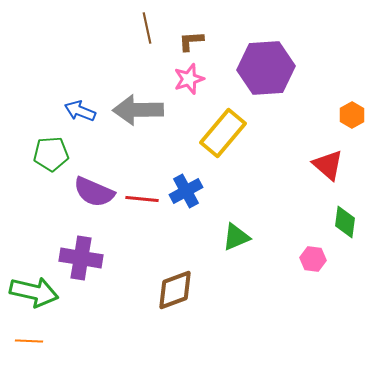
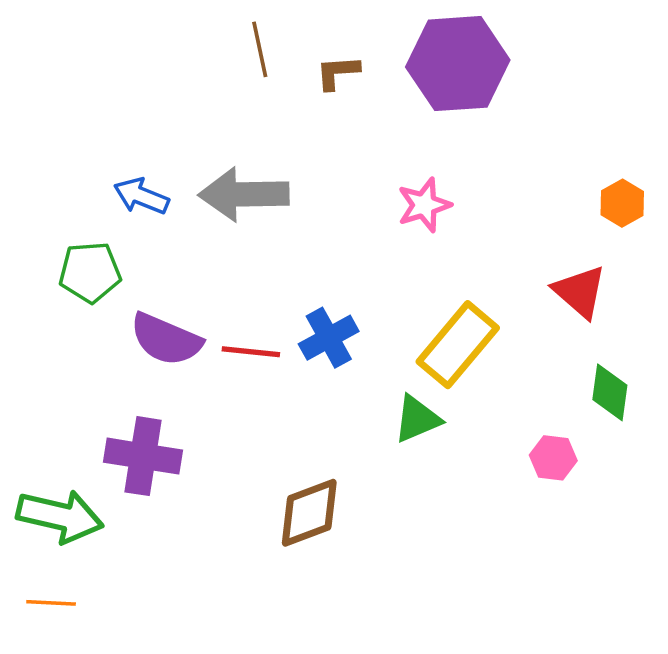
purple hexagon: (266, 68) -> (458, 64), moved
pink star: (189, 79) -> (424, 205), moved
yellow rectangle: (223, 133) -> (458, 345), moved

